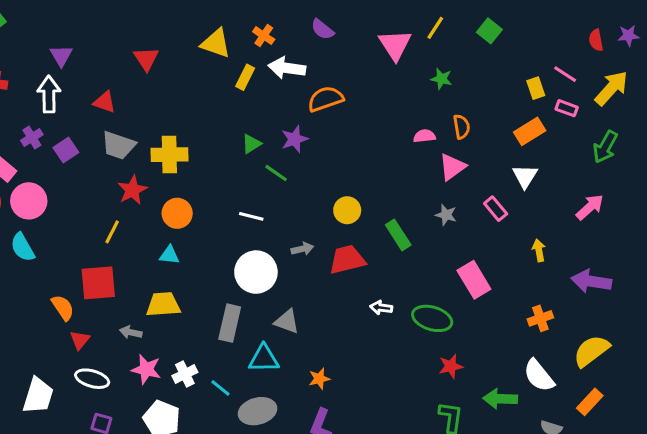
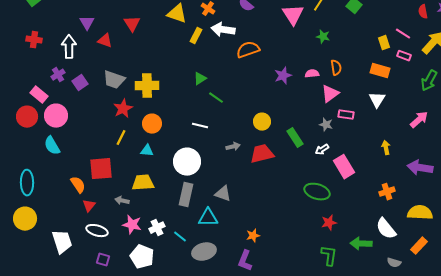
purple triangle: (61, 56) -> (87, 23), moved
red triangle: (105, 102) -> (105, 41), moved
orange rectangle: (530, 131) -> (380, 71), turned 48
purple star: (295, 139) -> (283, 76), moved
pink rectangle: (496, 209) -> (346, 115), moved, turned -42
yellow line: (112, 232) -> (121, 138), moved
white circle: (256, 272) -> (187, 162), moved
white arrow: (381, 308) -> (322, 150), moved, turned -40
yellow semicircle: (591, 351) -> (420, 213), turned 40
orange star: (319, 379) -> (253, 236), moved
white trapezoid: (38, 396) -> (62, 242), turned -35

